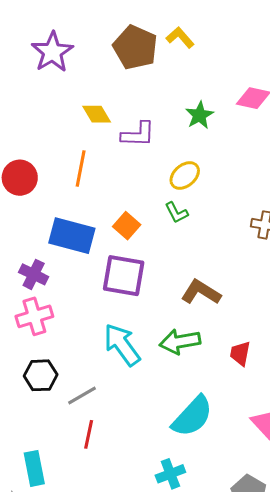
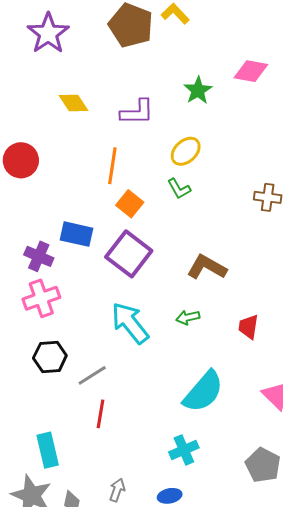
yellow diamond: (97, 114) -> (73, 103), moved
orange line: (81, 168) -> (112, 166), moved
blue rectangle: (72, 236) -> (76, 234), moved, size x0.7
purple square: (124, 276) -> (129, 254), turned 30
green arrow: (180, 342) -> (188, 317), size x0.6

